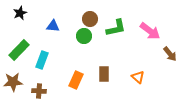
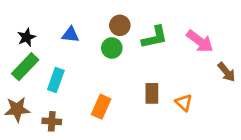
black star: (20, 13) -> (26, 37), moved
brown rectangle: (104, 74) -> (152, 93), moved

